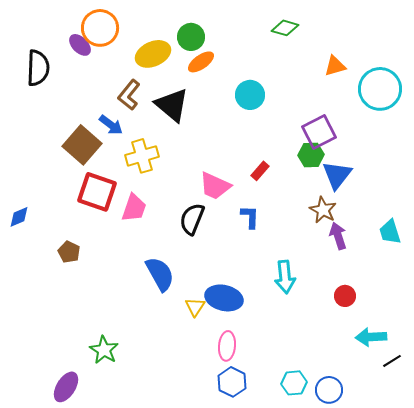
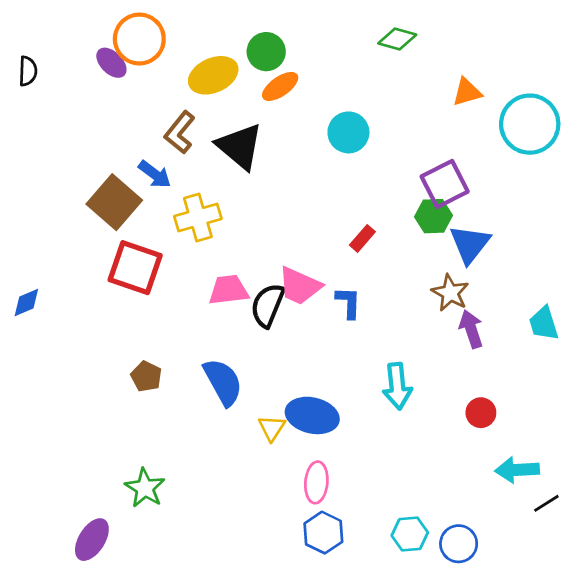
black semicircle: (38, 68) -> (28, 71), moved, size x0.6
pink trapezoid: (215, 186) -> (300, 286), moved
pink trapezoid: (134, 208) -> (229, 290), moved, turned -116
brown pentagon: (69, 252) -> (146, 376), moved

